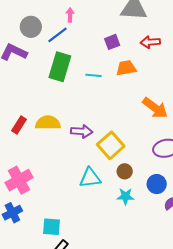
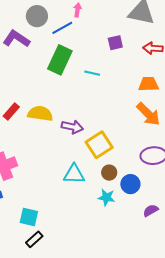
orange trapezoid: (126, 68) -> (148, 84), moved
blue circle: (157, 184) -> (130, 184), moved

